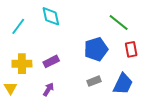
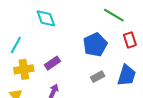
cyan line: (18, 26) -> (16, 45), moved

